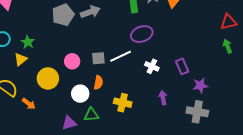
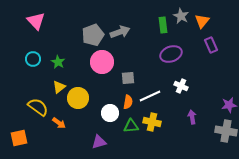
white line: (121, 56) -> (150, 96), moved
yellow triangle: (21, 59) -> (59, 87), moved
pink circle: (72, 61) -> (102, 62), moved, size x1.5
purple rectangle: (182, 66) -> (211, 45), moved
green triangle: (91, 115) -> (131, 126), moved

